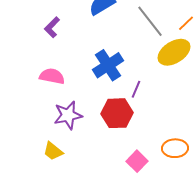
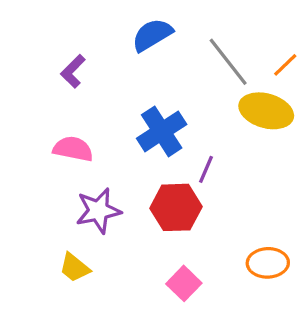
yellow ellipse: (174, 52) -> (266, 111), turned 48
pink square: (137, 161) -> (184, 283), moved

